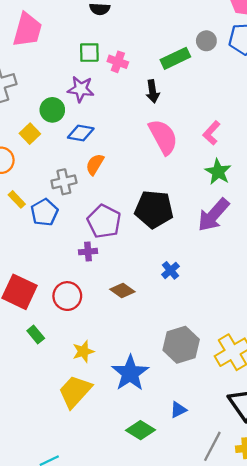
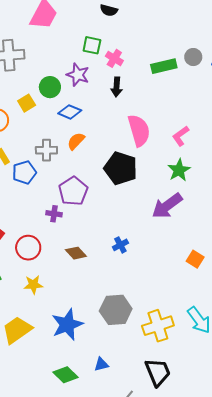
black arrow: (153, 91) -> (117, 87), moved
black pentagon: (154, 209) -> (121, 168), moved
yellow star: (83, 351) -> (33, 285), moved

